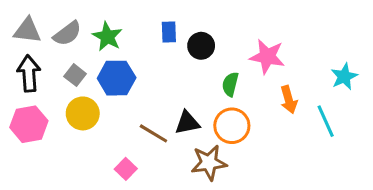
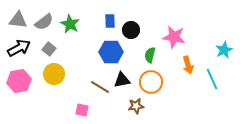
black arrow: (29, 73) -> (19, 48), turned 65
blue hexagon: (117, 78) -> (111, 52), moved
brown star: (209, 163) -> (136, 106), size x0.7
pink square: (126, 169) -> (82, 110), turned -32

